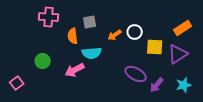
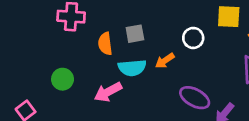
gray square: (90, 22) -> (135, 34), moved
orange arrow: (115, 35) -> (165, 61), moved
yellow square: (155, 47) -> (229, 17), moved

